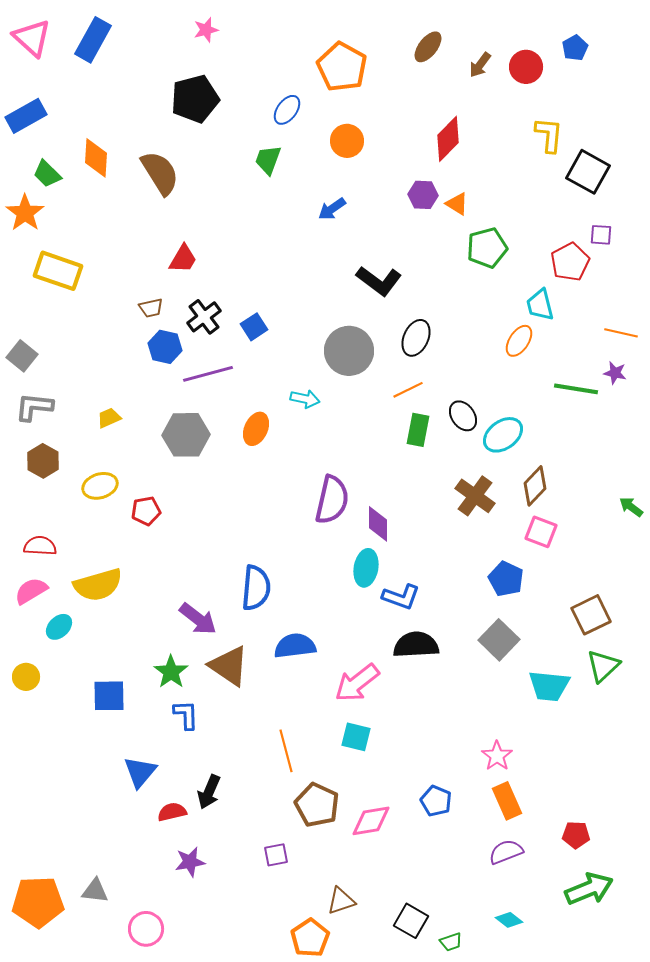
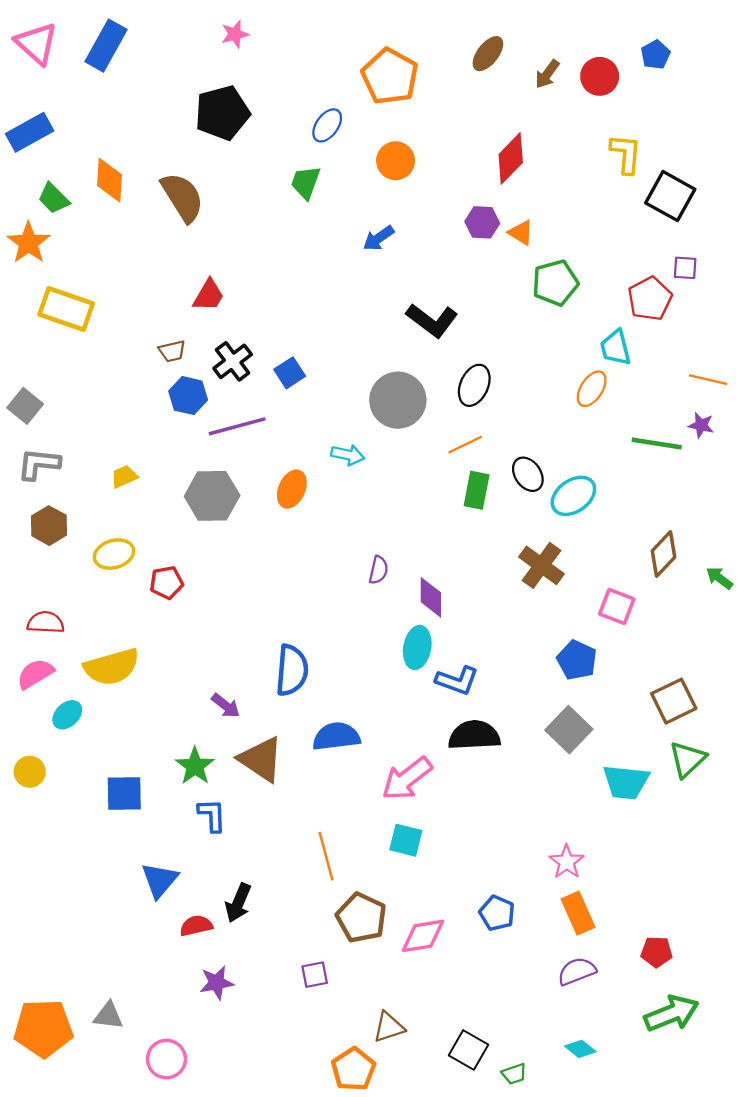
brown diamond: (535, 486) -> (663, 554), moved
purple semicircle: (332, 500) -> (378, 570), size x0.5
purple arrow: (198, 619) -> (226, 706), size x0.7

